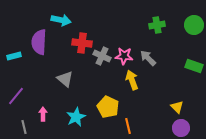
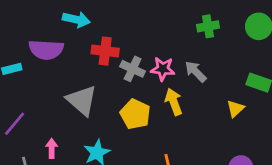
purple semicircle: (39, 42) -> (46, 50), turned -90
gray triangle: (65, 79) -> (82, 100), size x1.4
yellow pentagon: (108, 107) -> (135, 114), moved
yellow triangle: (177, 107) -> (235, 109), moved, turned 32

